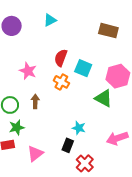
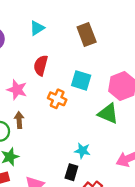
brown rectangle: (108, 31) -> (87, 34), moved, turned 60
red semicircle: (61, 58) -> (41, 65), moved
brown arrow: (35, 101) -> (19, 120), moved

